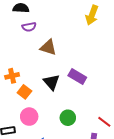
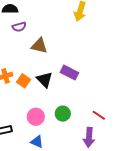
orange square: (24, 92) -> (24, 81), moved
pink circle: (29, 117) -> (36, 117), moved

